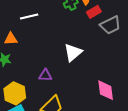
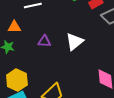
purple triangle: (45, 75) -> (44, 41), moved

